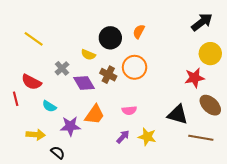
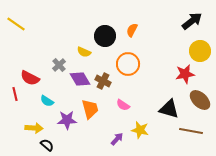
yellow line: (34, 39) -> (16, 24), moved
brown cross: (108, 75) -> (103, 81), moved
pink semicircle: (129, 110) -> (123, 105), turned 40
orange trapezoid: (95, 115) -> (90, 109), turned -50
purple arrow: (123, 137) -> (117, 139), moved
black semicircle: (58, 152) -> (47, 145), moved

